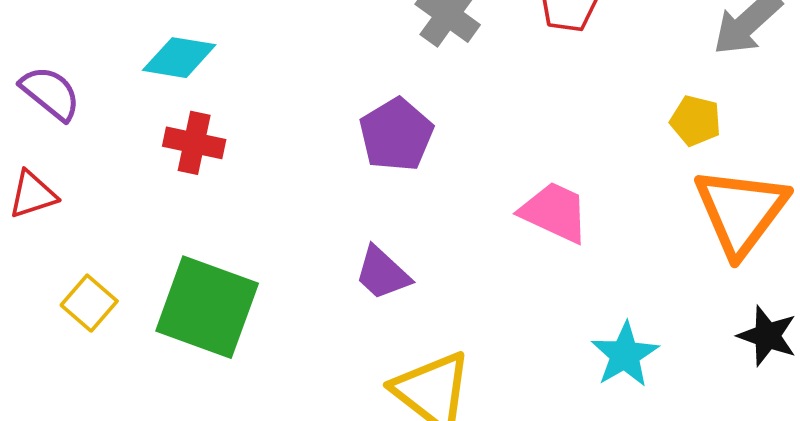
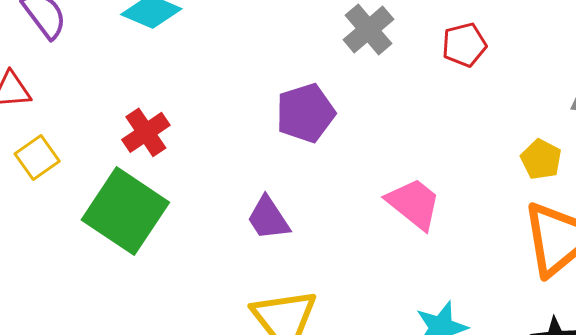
red cross: (194, 143) -> (146, 132), moved, turned 30
yellow square: (89, 303) -> (37, 157), moved

